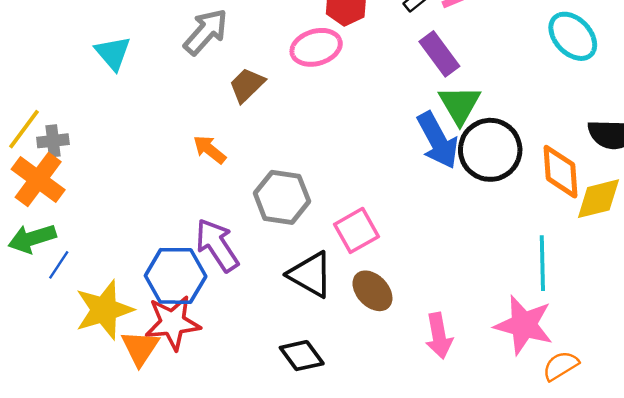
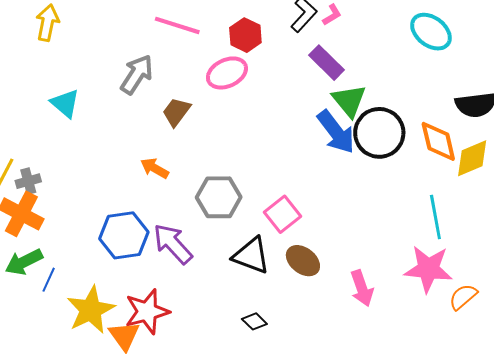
blue hexagon: (176, 276) -> (124, 235), moved
black diamond: (302, 356) -> (254, 321), size x0.7

